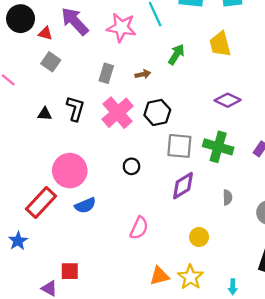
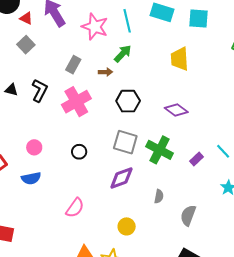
green arrow: (176, 54) -> (123, 54), moved
black hexagon: (157, 112) -> (128, 101), moved
pink circle: (70, 171) -> (34, 147), moved, size x0.5

